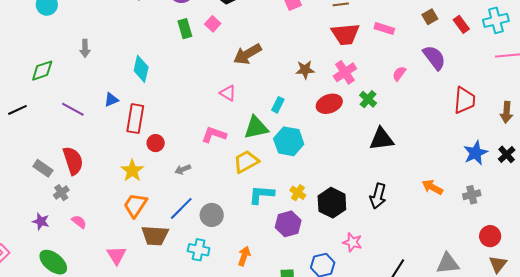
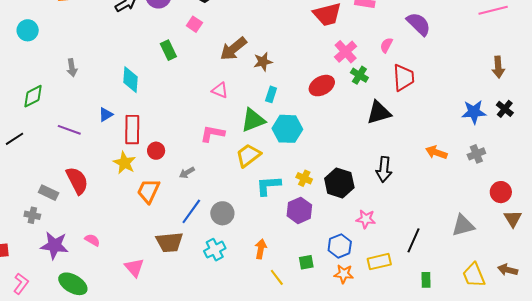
green rectangle: (185, 29) -> (168, 50), moved
brown star: (305, 70) -> (263, 62), moved
pink cross: (345, 72) -> (346, 52), moved
red trapezoid: (465, 100) -> (404, 78), moved
blue star: (476, 153) -> (474, 112), turned 30
yellow star: (132, 171) -> (124, 163), moved
gray cross: (61, 193) -> (32, 215), moved, turned -35
orange trapezoid: (135, 205) -> (149, 191), moved
purple star: (41, 221) -> (54, 245), size x1.6
cyan cross: (199, 250) -> (215, 250), turned -30

